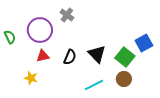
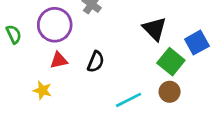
black triangle: (97, 54) -> (155, 29), moved

